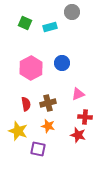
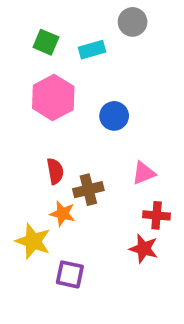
pink hexagon: (31, 68) -> (53, 97), moved
red semicircle: (26, 104) -> (55, 171), moved
orange star: (48, 126) -> (63, 214), moved

